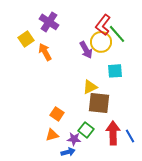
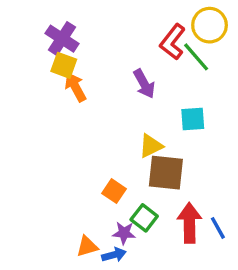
purple cross: (49, 22) -> (62, 39), moved
yellow square: (26, 39) -> (64, 65), moved, turned -35
yellow circle: (101, 42) -> (210, 25), moved
orange square: (57, 114) -> (114, 191), moved
orange triangle: (52, 135) -> (87, 246), moved

